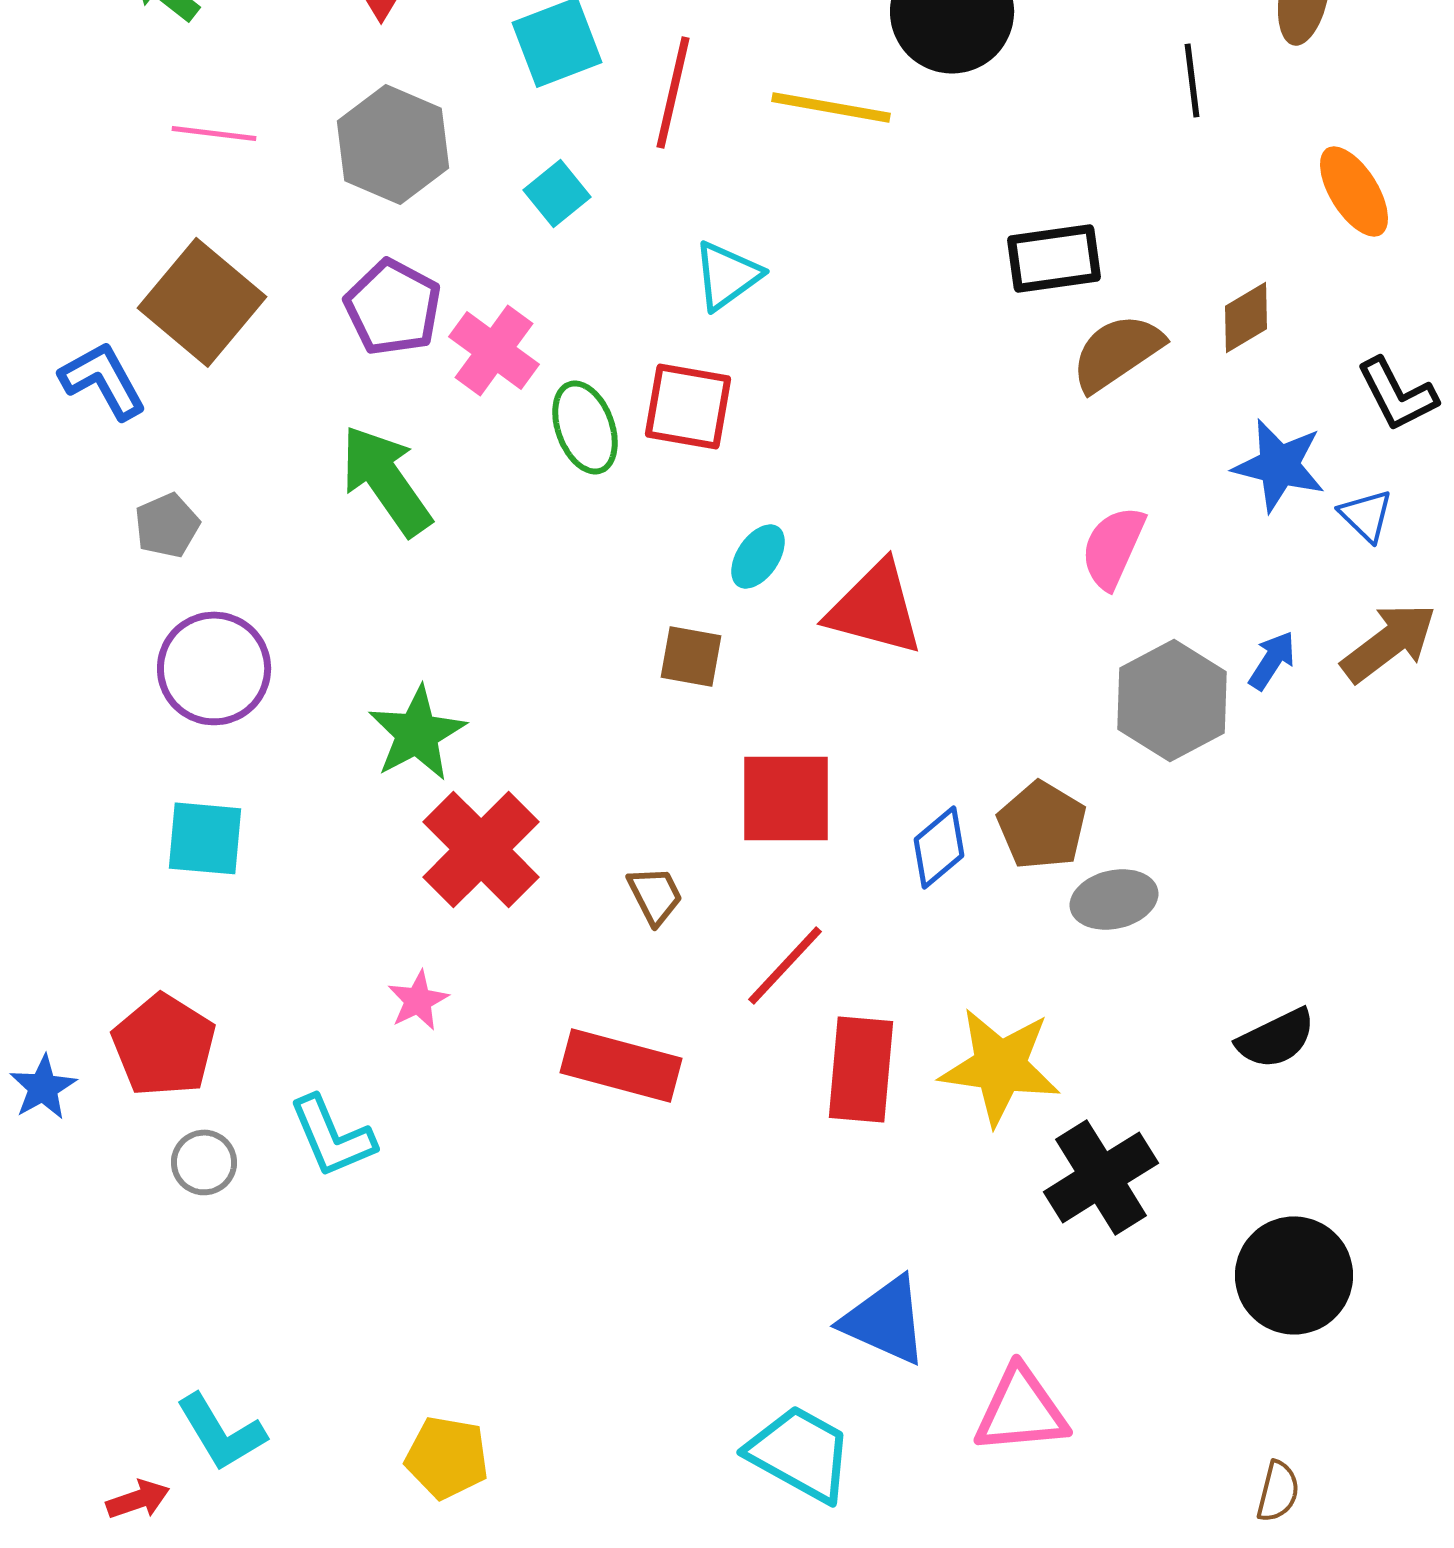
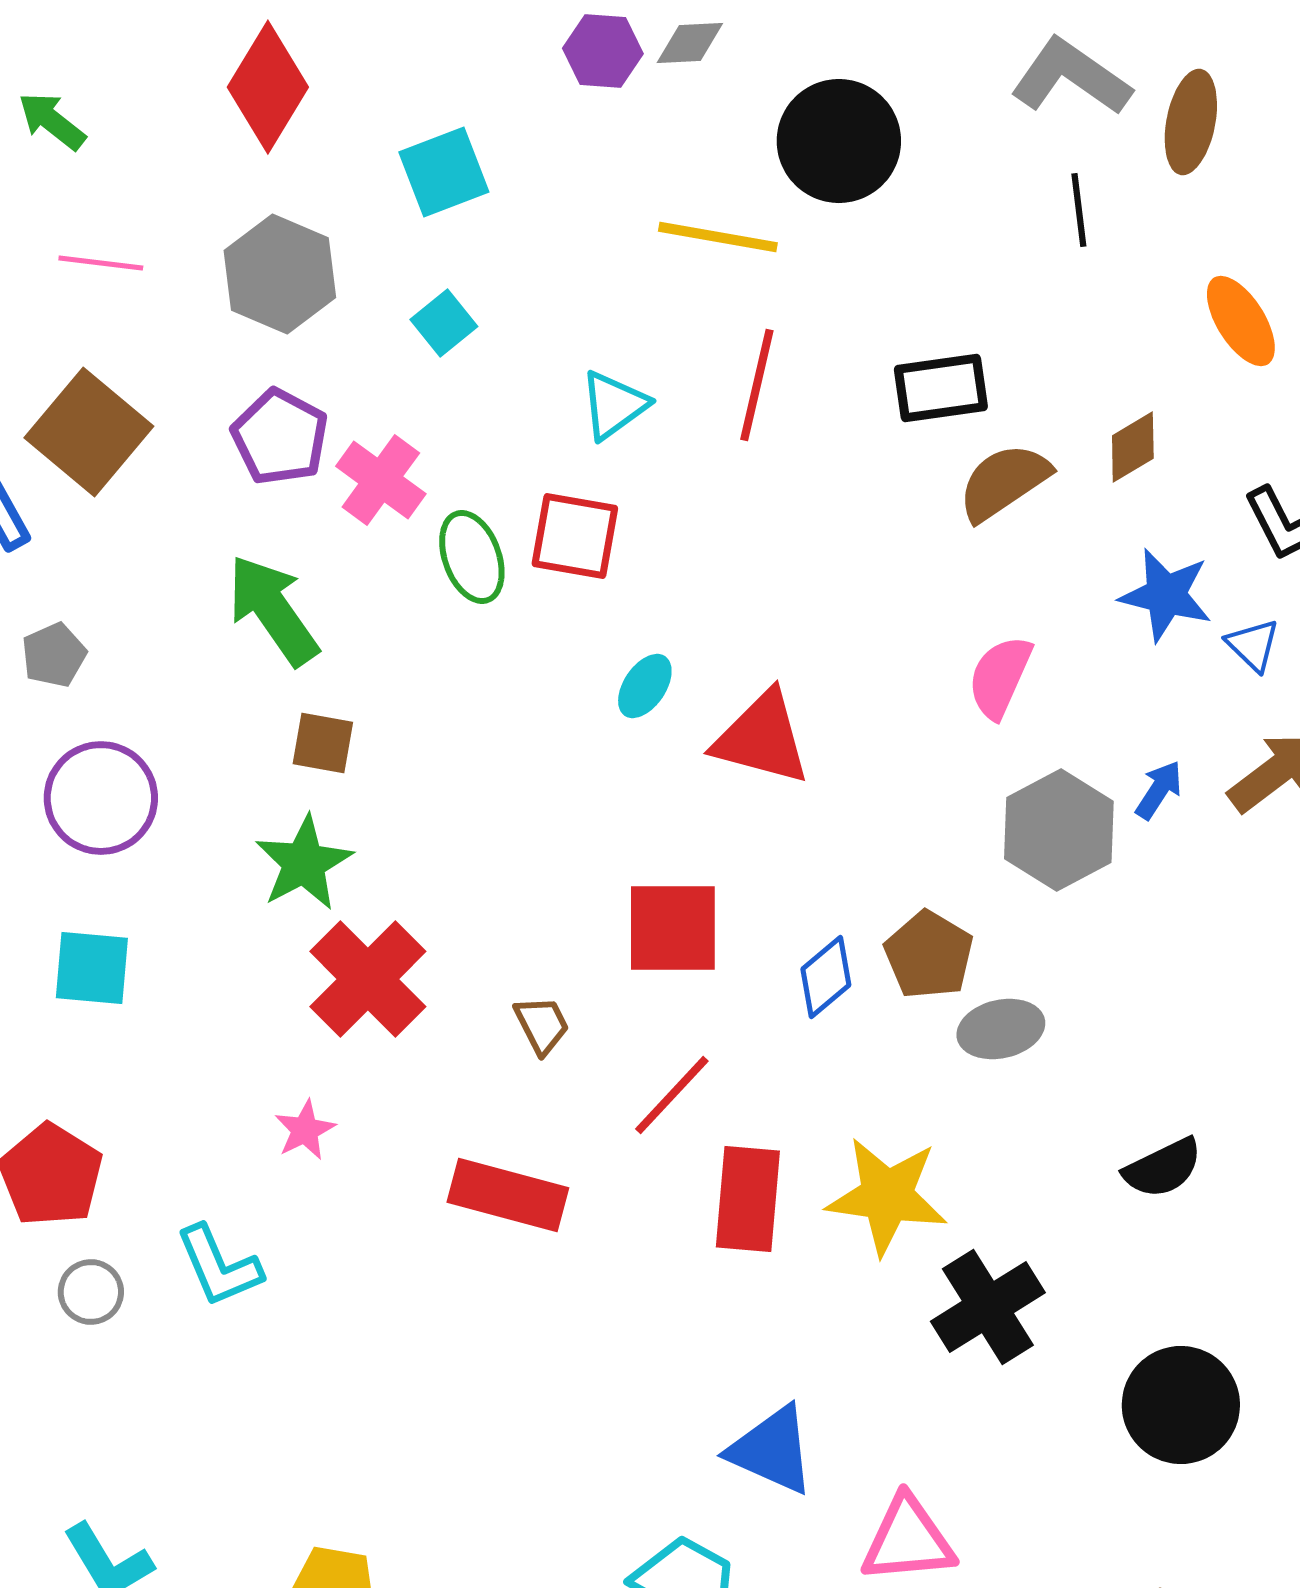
red line: (673, 92) -> (757, 385), moved
brown square: (691, 656) -> (323, 743), moved

